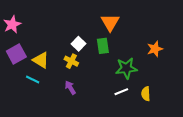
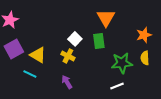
orange star: (155, 49) -> (144, 35), moved
yellow semicircle: (146, 94) -> (145, 58), moved

